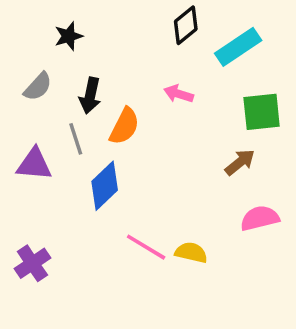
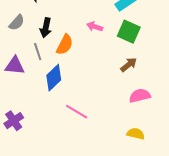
green square: (262, 112) -> (129, 32), moved, turned 30
yellow semicircle: (191, 252) -> (136, 134), moved

